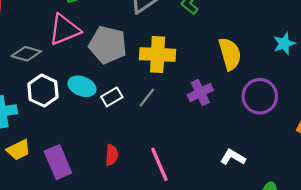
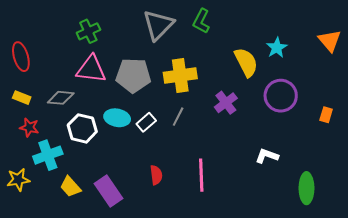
pink triangle: (64, 30) -> (91, 69), turned 40
cyan star: (284, 44) -> (277, 48), moved
yellow trapezoid: (18, 150) -> (70, 187), turned 85
pink line: (159, 164) -> (201, 175), turned 32

